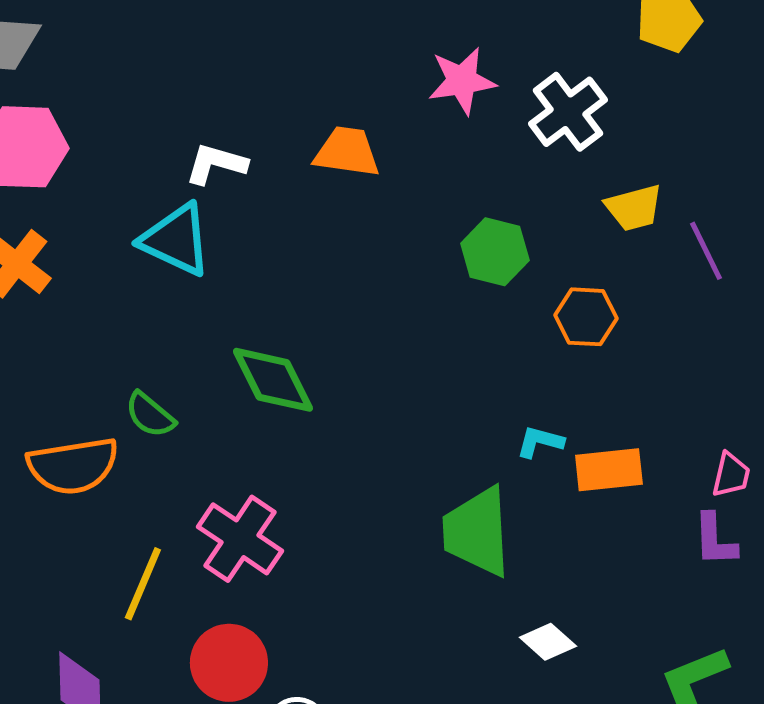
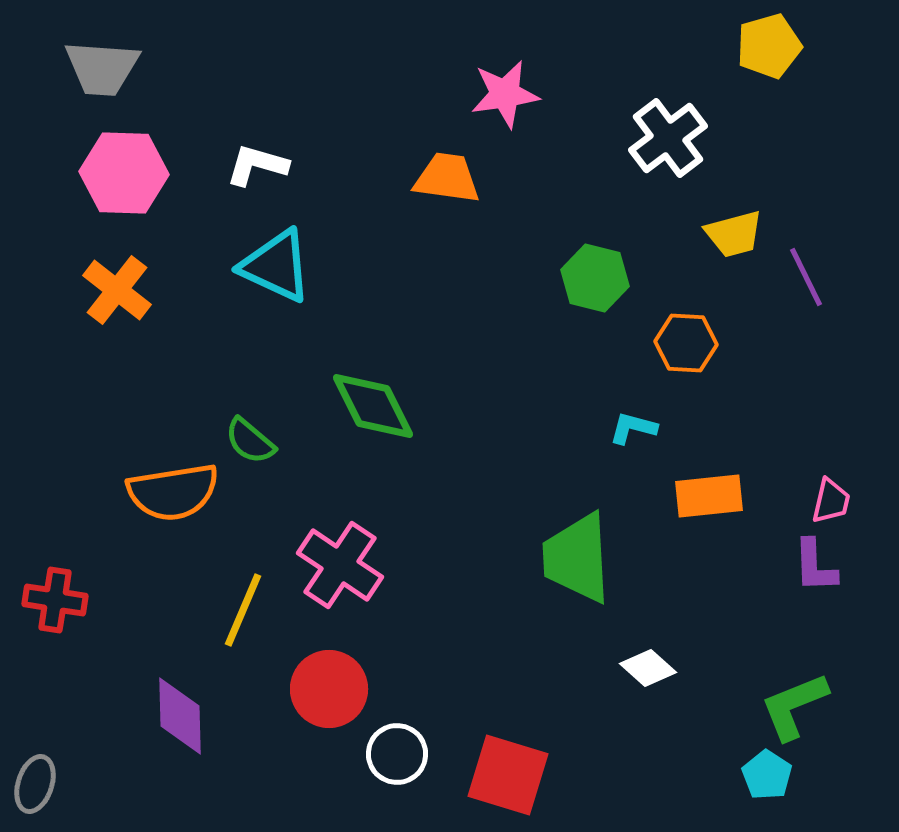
pink star: (462, 81) -> (505, 94), moved
white L-shape: (216, 164) -> (257, 165), moved
cyan L-shape: (540, 442) -> (633, 428), moved

